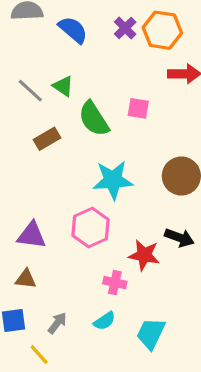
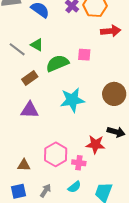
green semicircle: (94, 119) -> (57, 63), turned 105
pink hexagon: (91, 228) -> (56, 154), moved
purple triangle: (32, 235) -> (30, 110), moved

